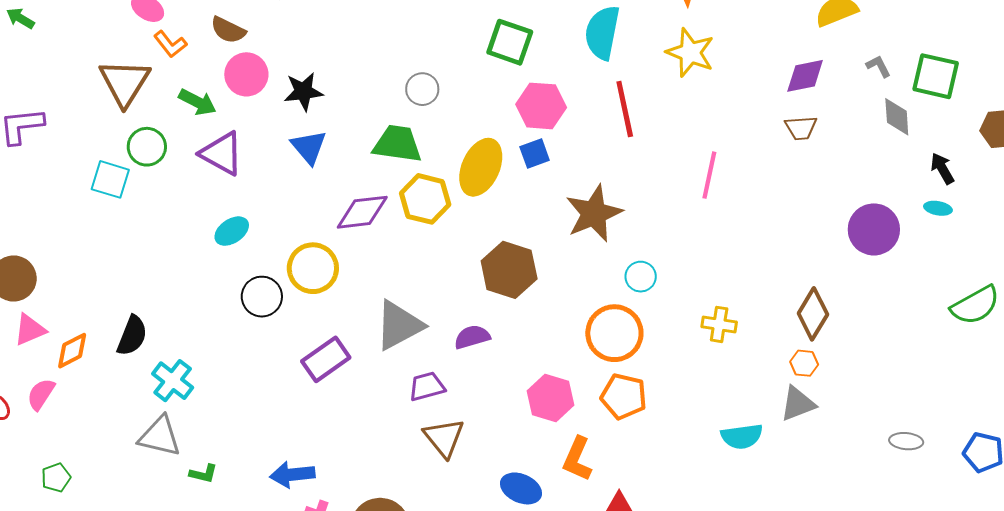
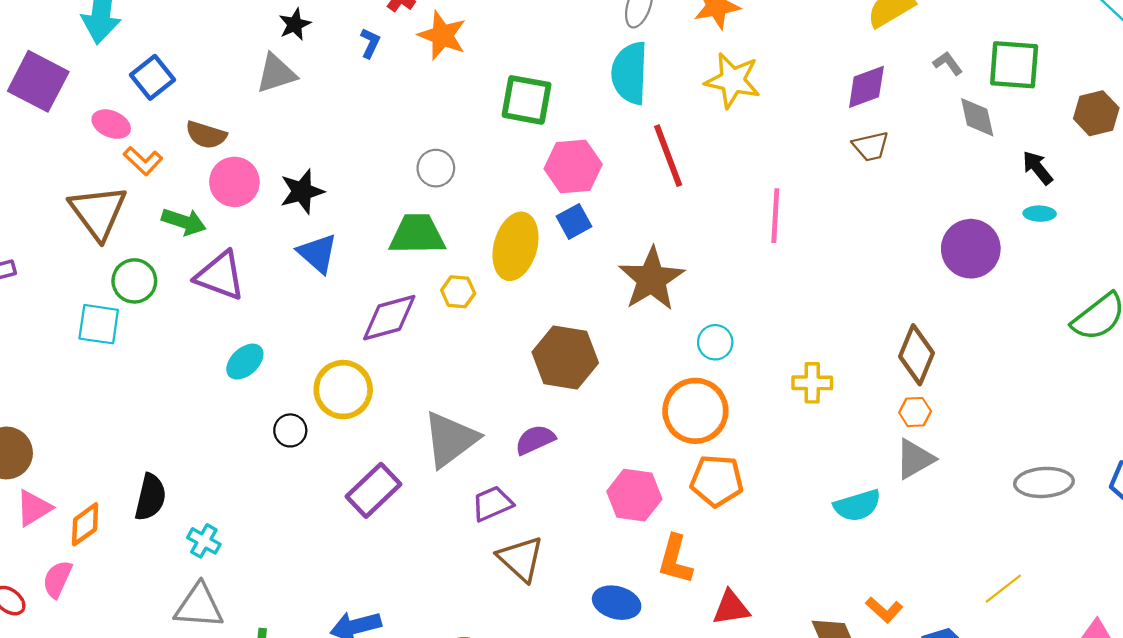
yellow hexagon: (425, 199) -> (458, 292), size x0.6
black circle: (262, 297) -> (290, 430), size x0.7
cyan cross: (173, 381) -> (204, 541), size x0.7
gray ellipse: (906, 441) -> (1044, 482), size x1.5

